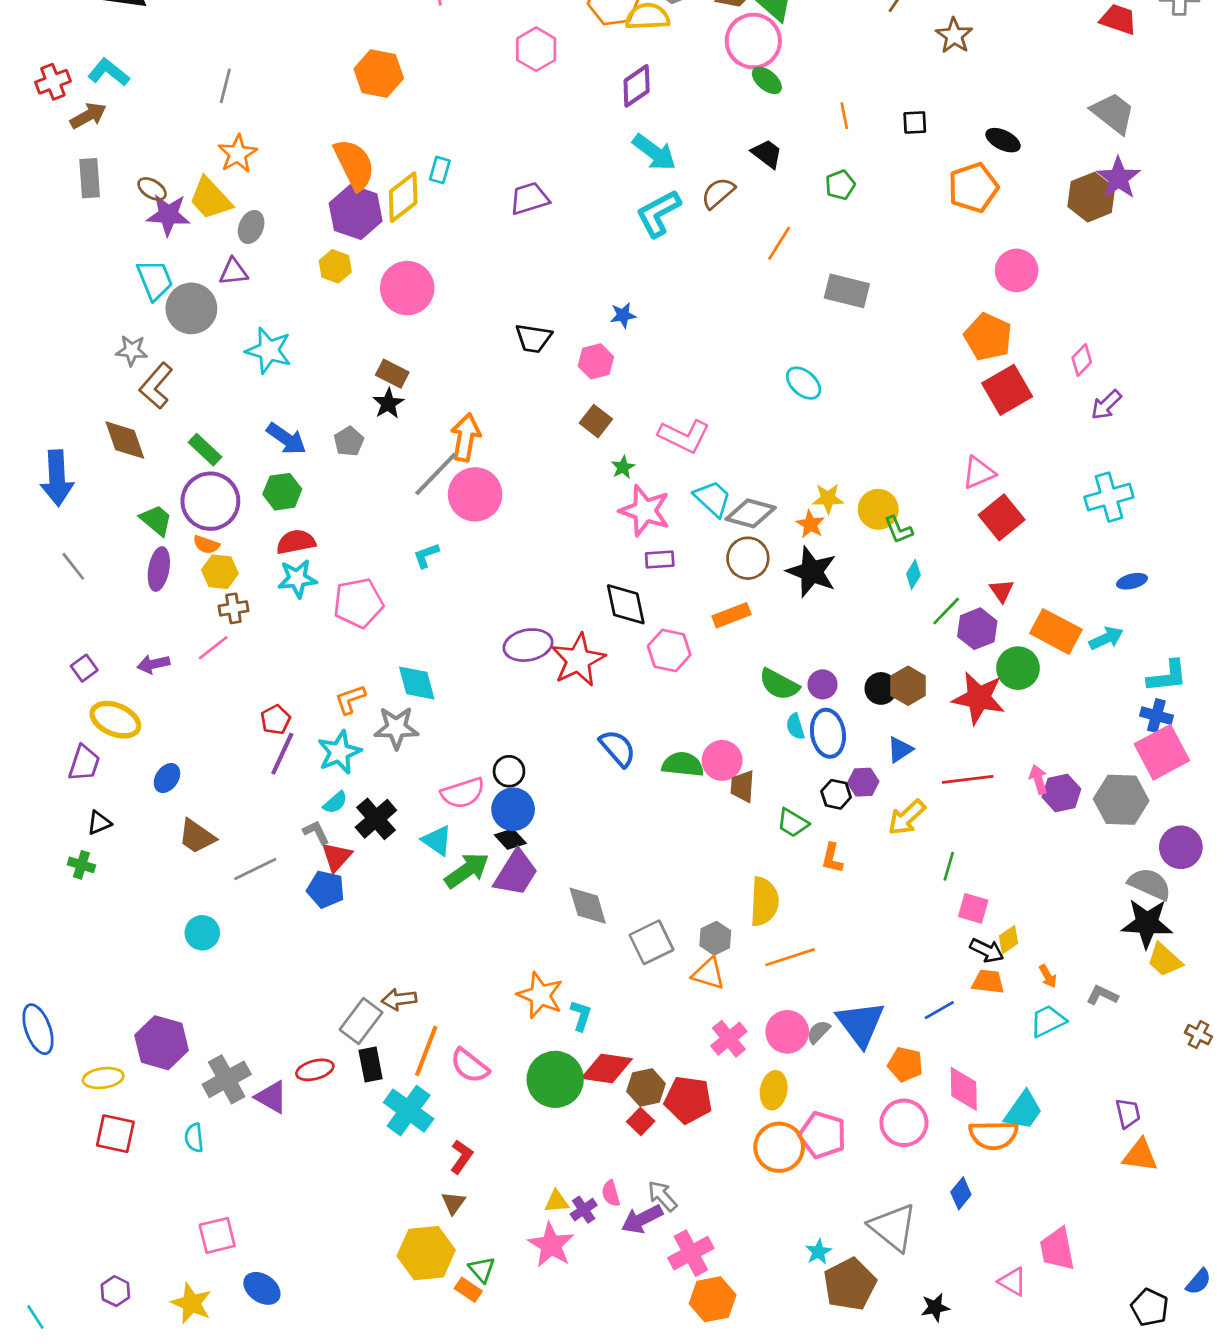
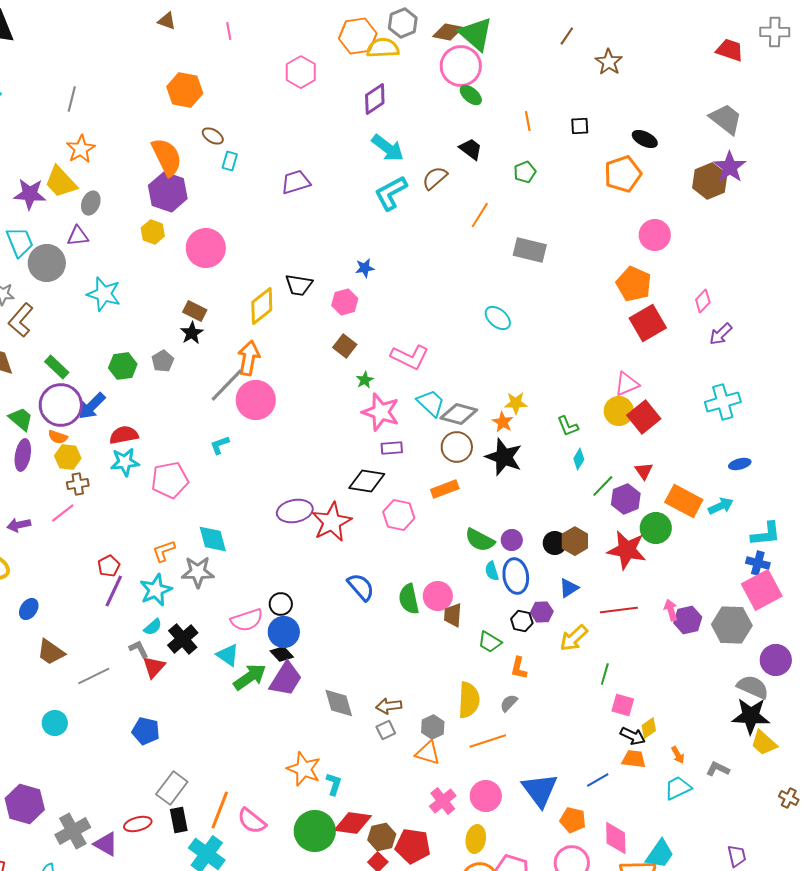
brown ellipse: (152, 189) -> (213, 136), moved
yellow diamond: (403, 197) -> (262, 306), moved
blue arrow: (286, 439) -> (92, 406), moved, turned 100
green hexagon: (282, 492) -> (123, 366), moved
yellow circle: (878, 509) -> (619, 411), moved
black diamond: (626, 604) -> (367, 481), turned -69
green semicircle: (683, 764) -> (409, 599), turned -108
blue pentagon: (326, 889) -> (146, 731), moved
gray square: (652, 942) -> (386, 730), size x0.6
brown arrow: (399, 999) -> (389, 706), moved
gray semicircle: (818, 1032) -> (509, 703), moved

